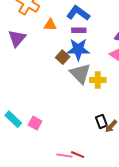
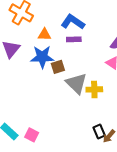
blue star: (78, 49) -> (42, 57), moved
brown square: (63, 57) -> (58, 67), turned 32

